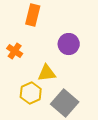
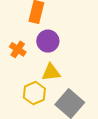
purple circle: (69, 44) -> (48, 41), moved

